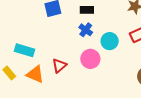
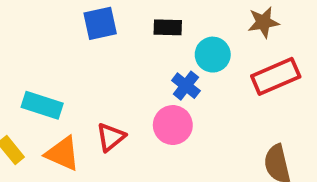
blue cross: (86, 30) -> (186, 86), moved
cyan circle: (110, 41) -> (213, 55), moved

